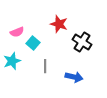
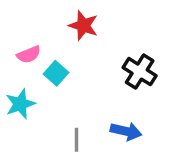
red star: (59, 24) -> (83, 26), moved
gray line: (45, 66) -> (77, 140), moved

